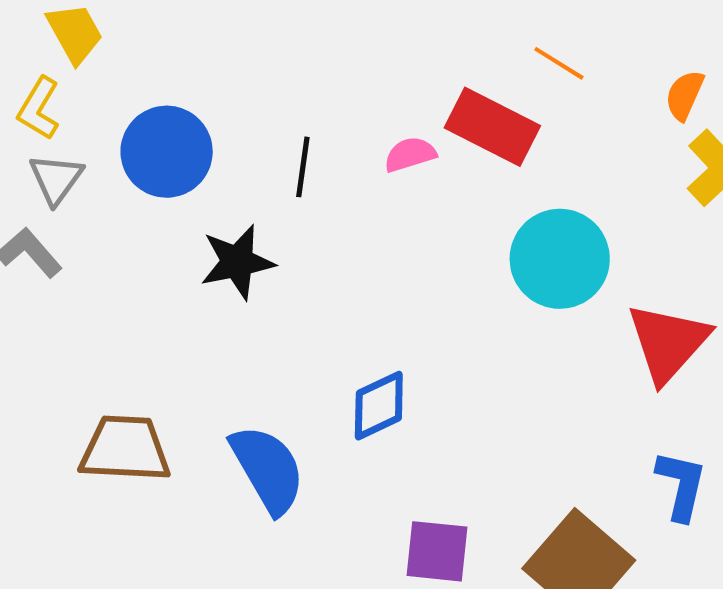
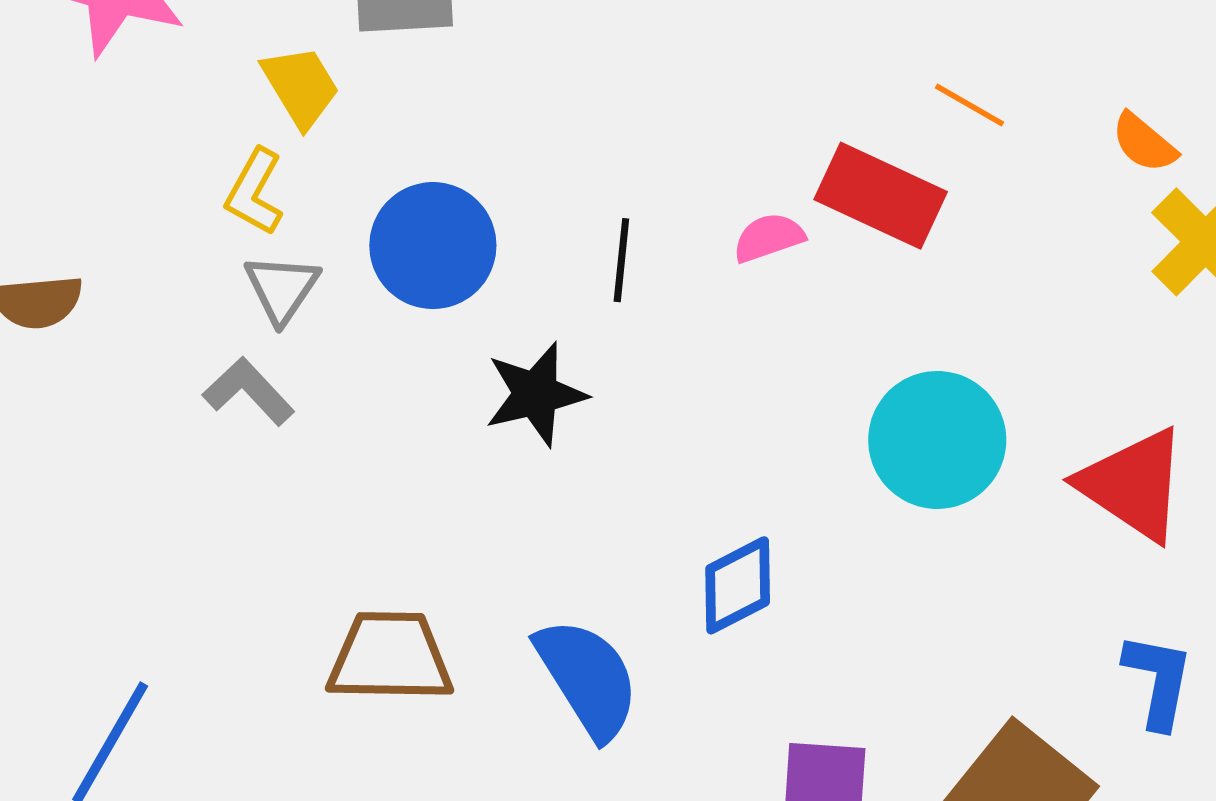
orange semicircle: (685, 95) -> (1144, 143), turned -72
cyan circle: (560, 259) -> (937, 440), moved
red triangle: (668, 343) -> (1133, 485), turned -36

